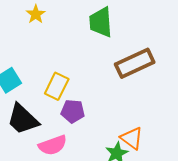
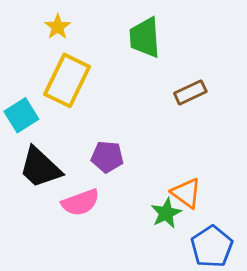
brown rectangle: (135, 63) -> (190, 92), size x0.6
yellow rectangle: (57, 86) -> (67, 80), moved, size x1.4

